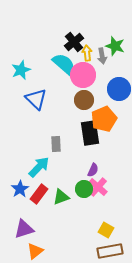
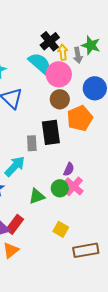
black rectangle: (90, 133) -> (51, 132), moved
red rectangle: (39, 194) -> (15, 224), moved
yellow square: (106, 230) -> (61, 229), moved

